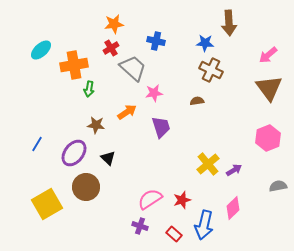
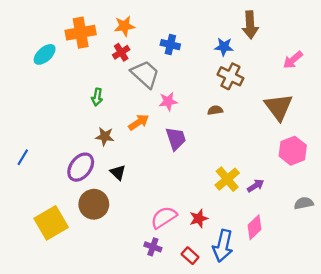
orange cross: (74, 65) -> (81, 33), moved
brown triangle: (269, 88) -> (279, 107), moved
blue line: (37, 144) -> (23, 157), moved

